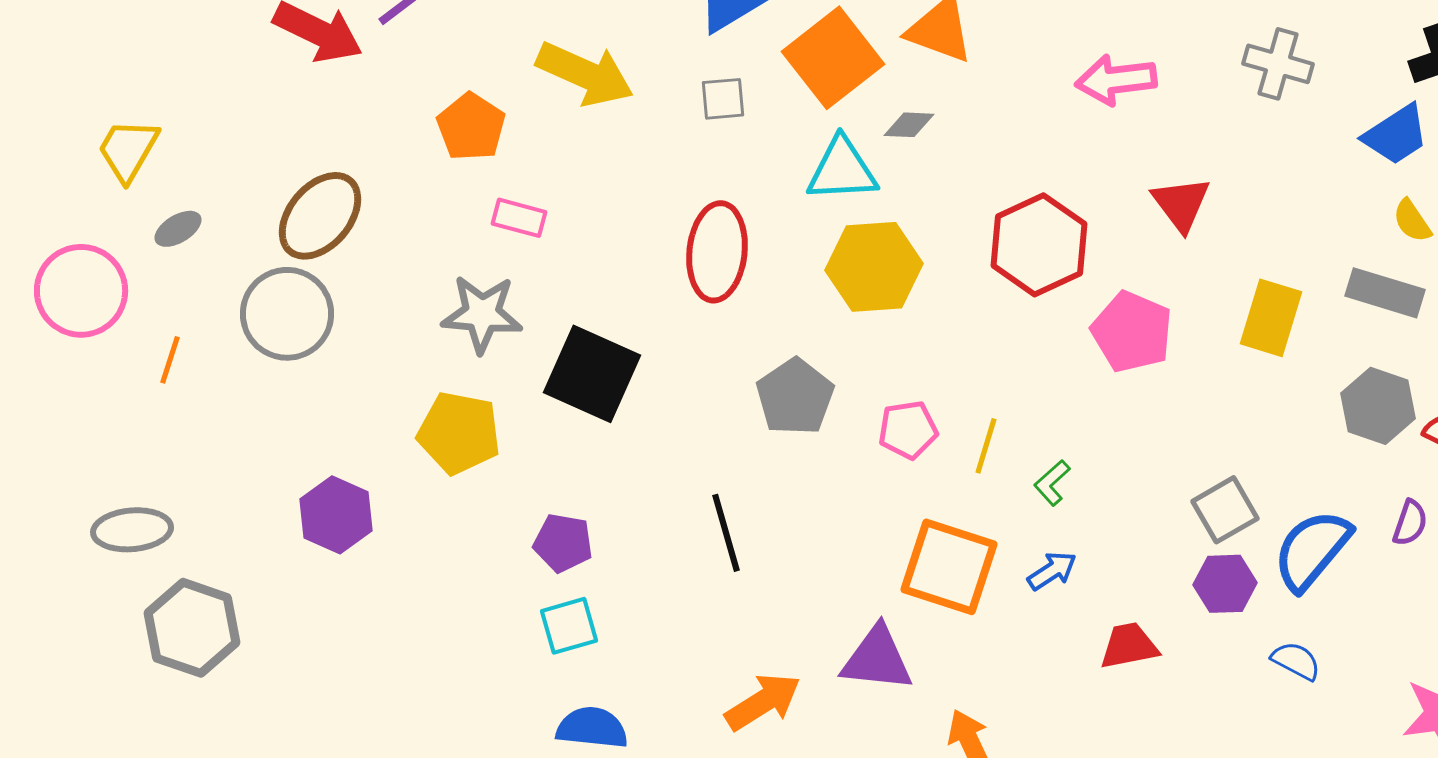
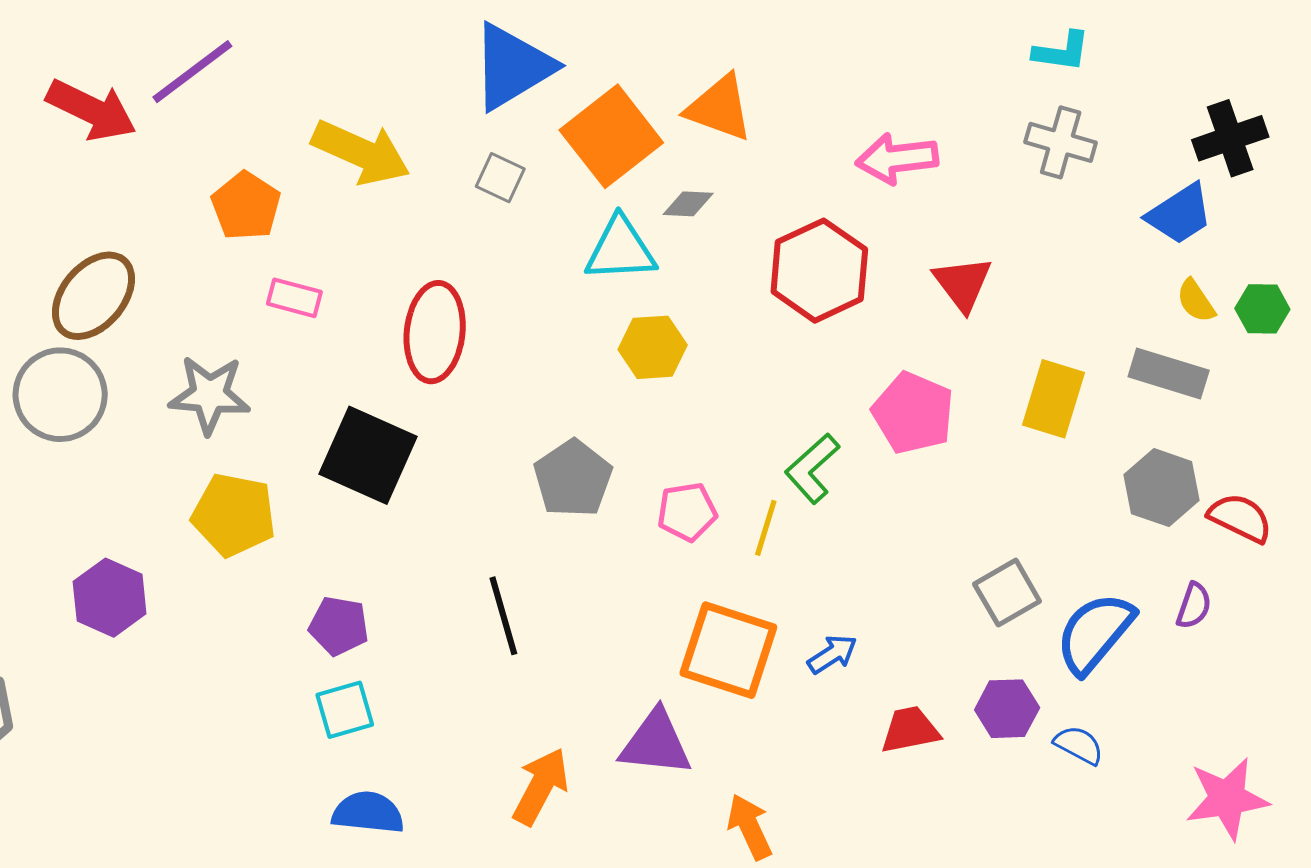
gray square: (723, 99) -> (500, 178), turned 30
red hexagon: (1039, 245) -> (819, 271), moved
red ellipse: (717, 252) -> (435, 332), moved
yellow hexagon: (874, 267) -> (653, 347), size x0.7
gray star: (482, 314) -> (210, 395), moved
green L-shape: (1052, 483) -> (812, 468), moved, size x1.5
purple hexagon: (1225, 584) -> (1007, 709), moved
orange arrow: (763, 702) -> (541, 786), turned -30

